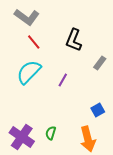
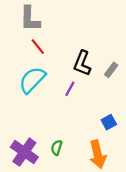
gray L-shape: (27, 17) -> (30, 19), turned 55
black L-shape: (74, 40) -> (82, 63), moved

